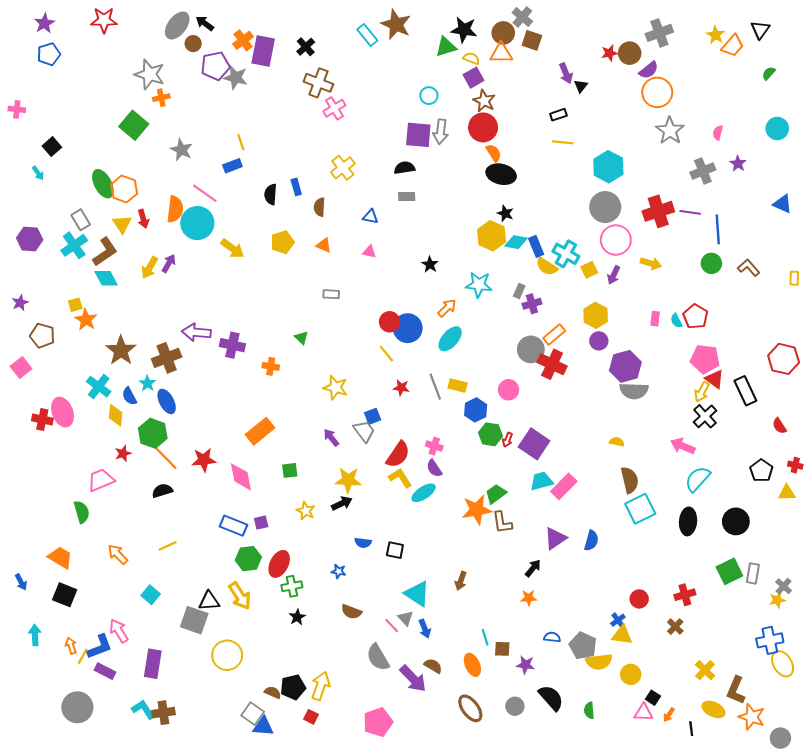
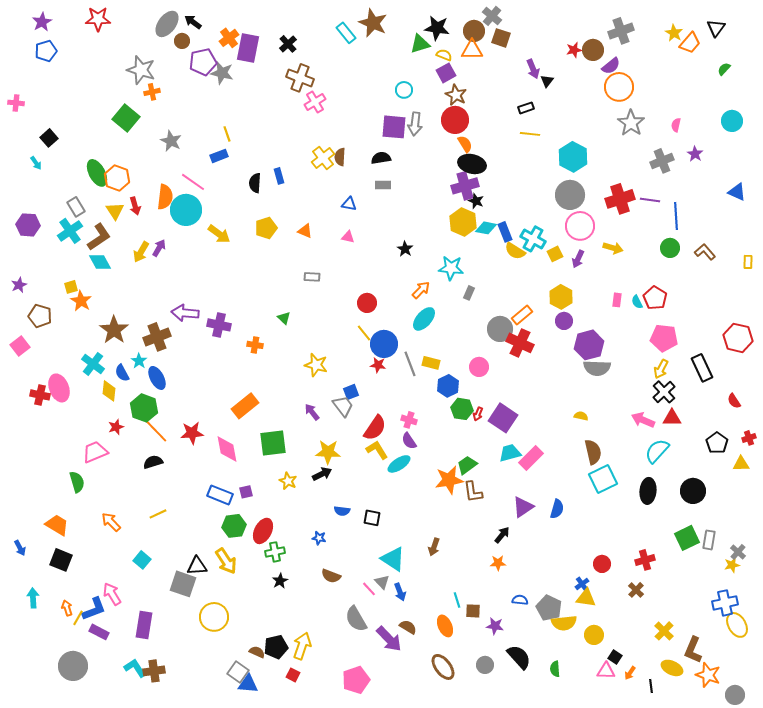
brown semicircle: (320, 207) -> (340, 157), moved
gray rectangle: (519, 291) -> (469, 293), moved
purple cross: (532, 304) -> (465, 186), moved, size x1.5
blue circle: (408, 328) -> (384, 344), moved
red triangle: (715, 379) -> (672, 418), moved, turned -36
red cross: (795, 465) -> (749, 438), turned -32
green square: (290, 470) -> (273, 443), size x1.8

